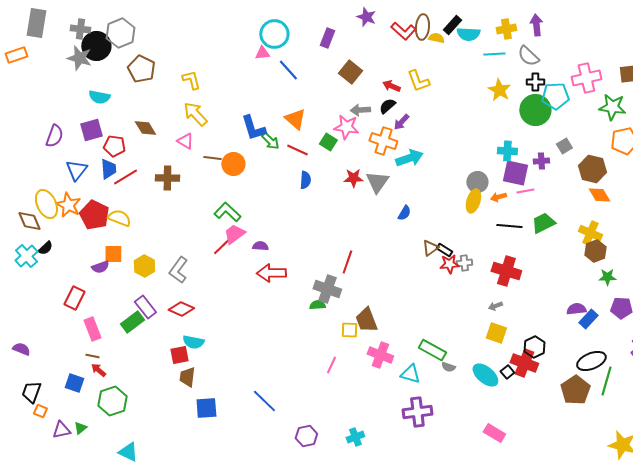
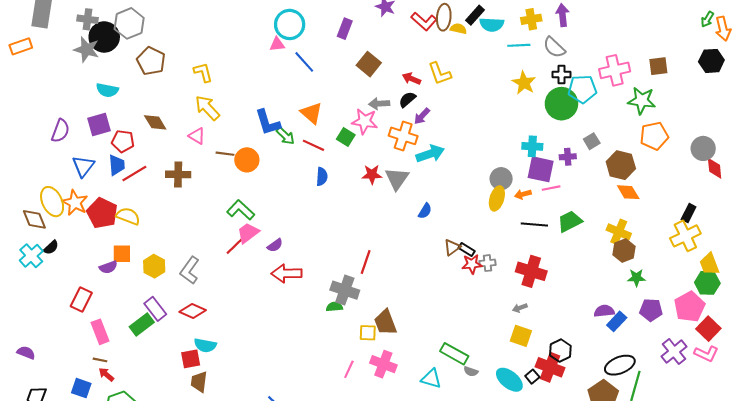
purple semicircle: (260, 246) -> (275, 245), turned 140
pink cross: (380, 355) -> (383, 364), moved

